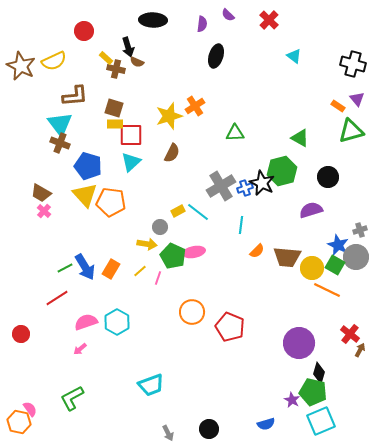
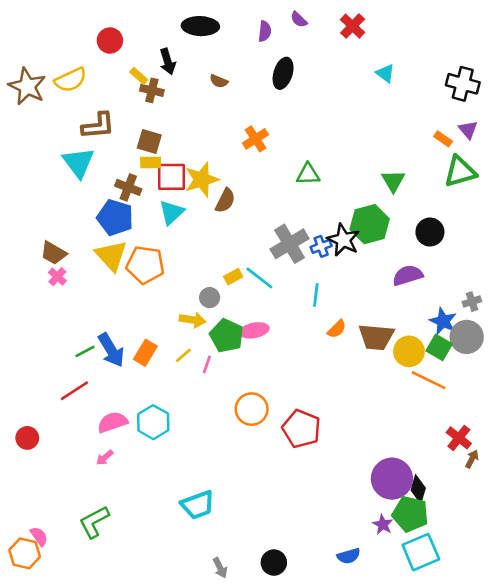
brown semicircle: (137, 62) -> (219, 81), moved
yellow star: (169, 116) -> (202, 180), moved
green triangle: (300, 138) -> (393, 181), turned 30
brown cross: (60, 143) -> (128, 187), moved
purple circle: (299, 343) -> (392, 479), moved

